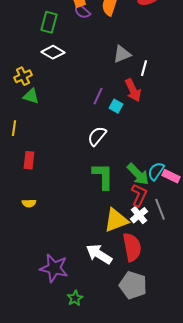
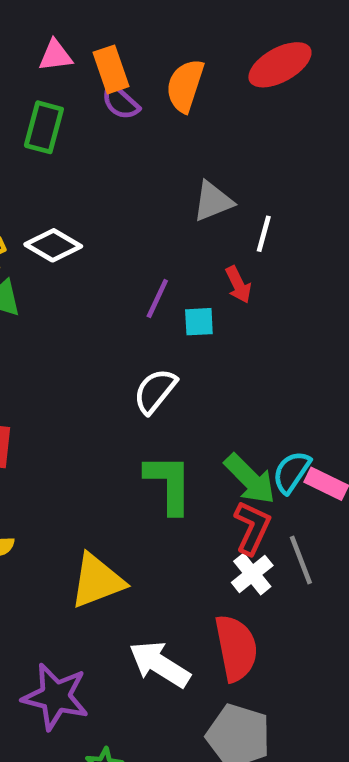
white diamond: (53, 52) -> (53, 245), moved
red arrow: (133, 90) -> (238, 285), size x0.7
cyan square: (116, 106) -> (199, 322), turned -32
yellow triangle: (116, 220) -> (97, 581), moved

